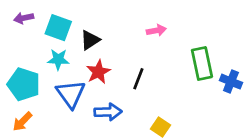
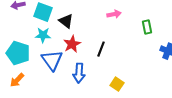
black triangle: (90, 40) -> (66, 21), turned -49
green rectangle: (202, 64) -> (147, 27), moved, size x0.6
blue arrow: (108, 112) -> (79, 73), turned 96

